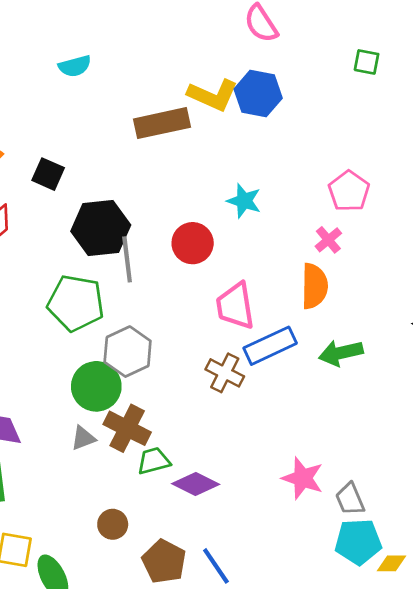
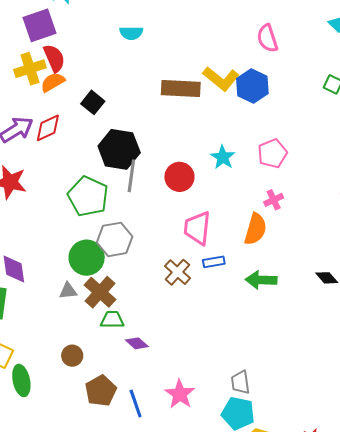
pink pentagon: (349, 191) -> (272, 153), moved
blue rectangle: (270, 346) -> (214, 262), size x0.6
pink star: (303, 478) -> (180, 394), moved
purple diamond: (196, 484) -> (137, 343), size x0.7

